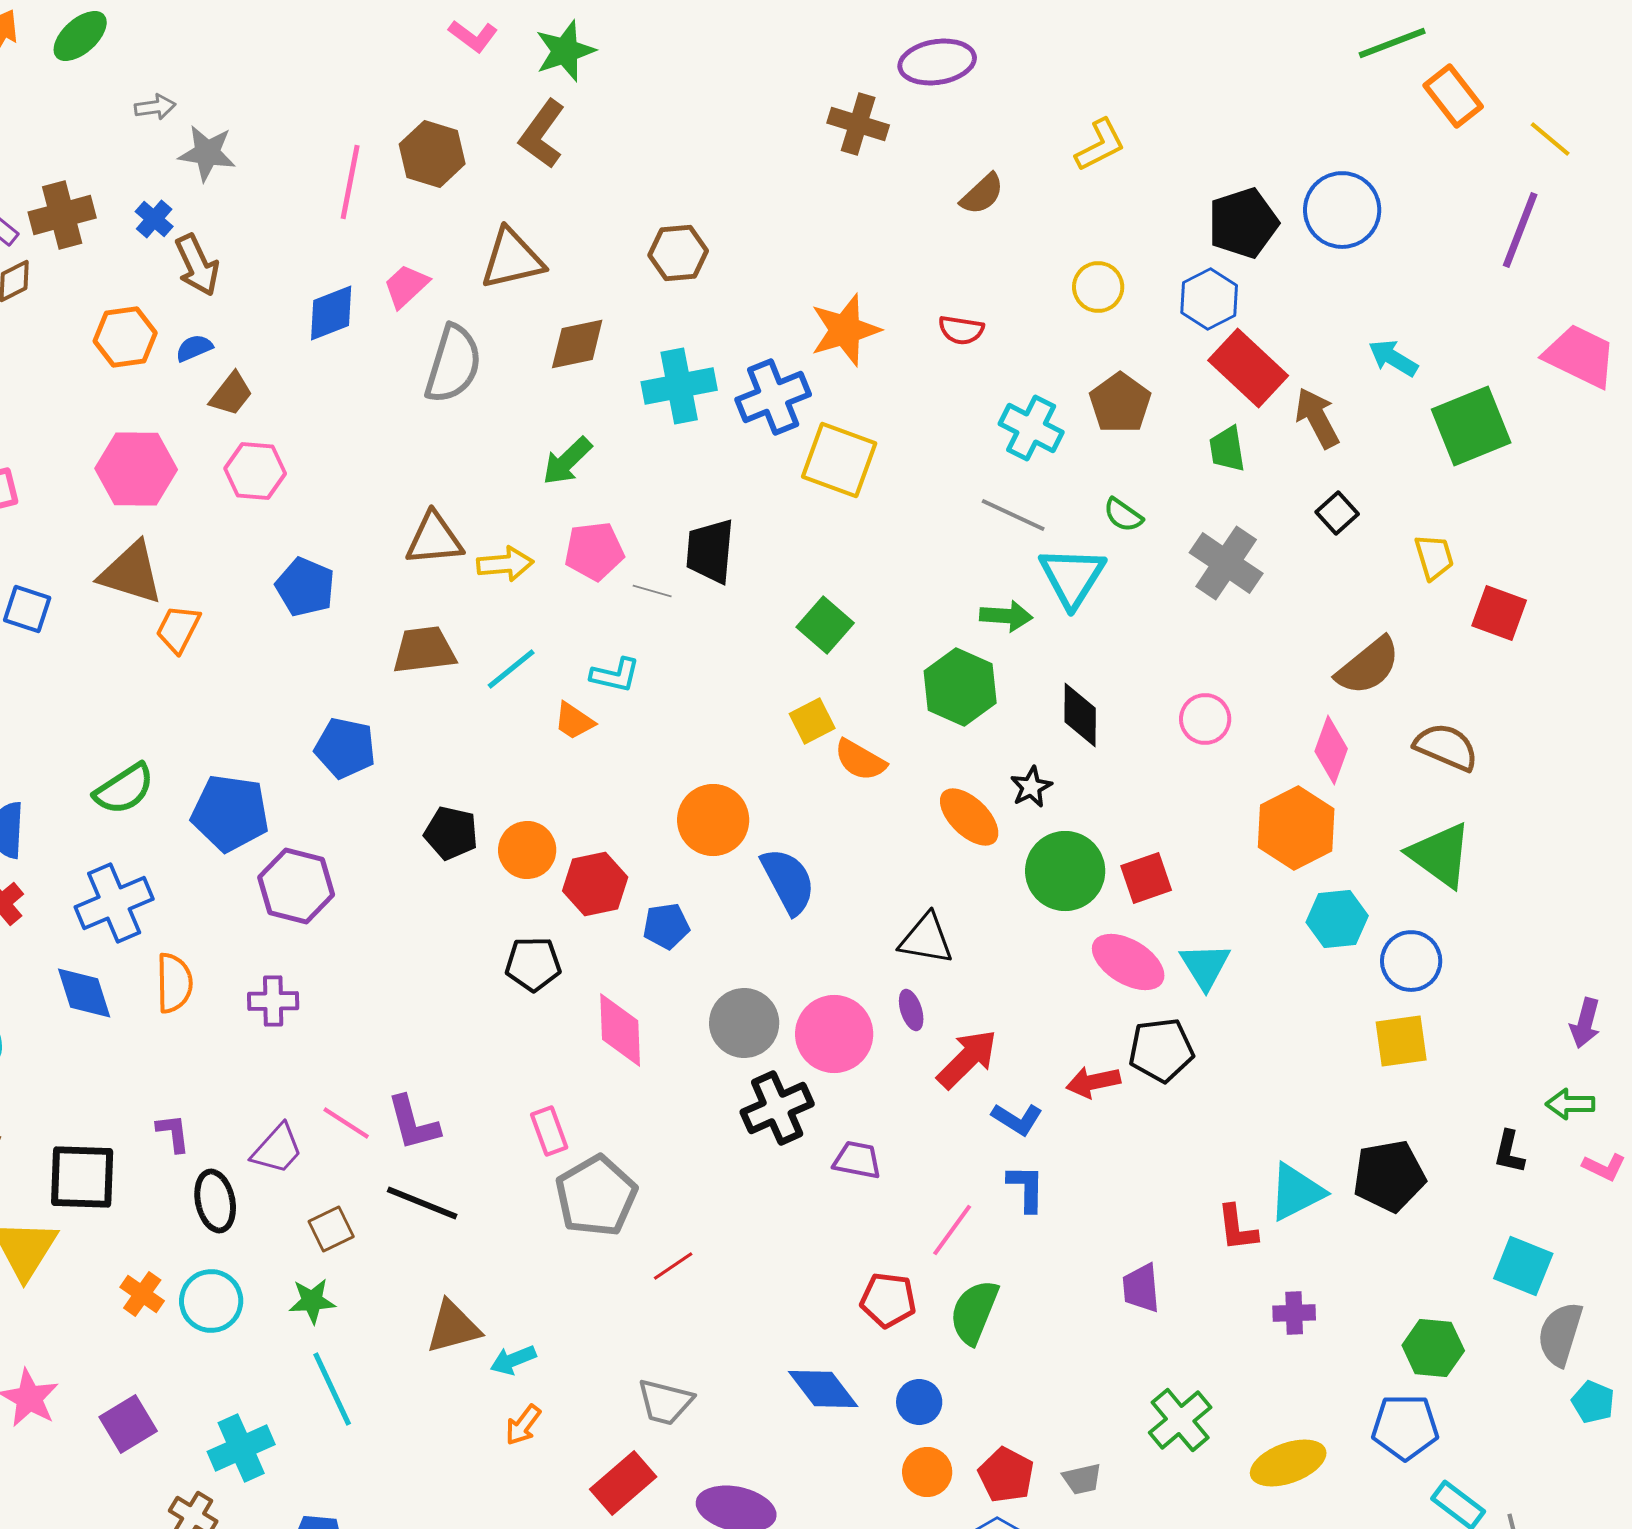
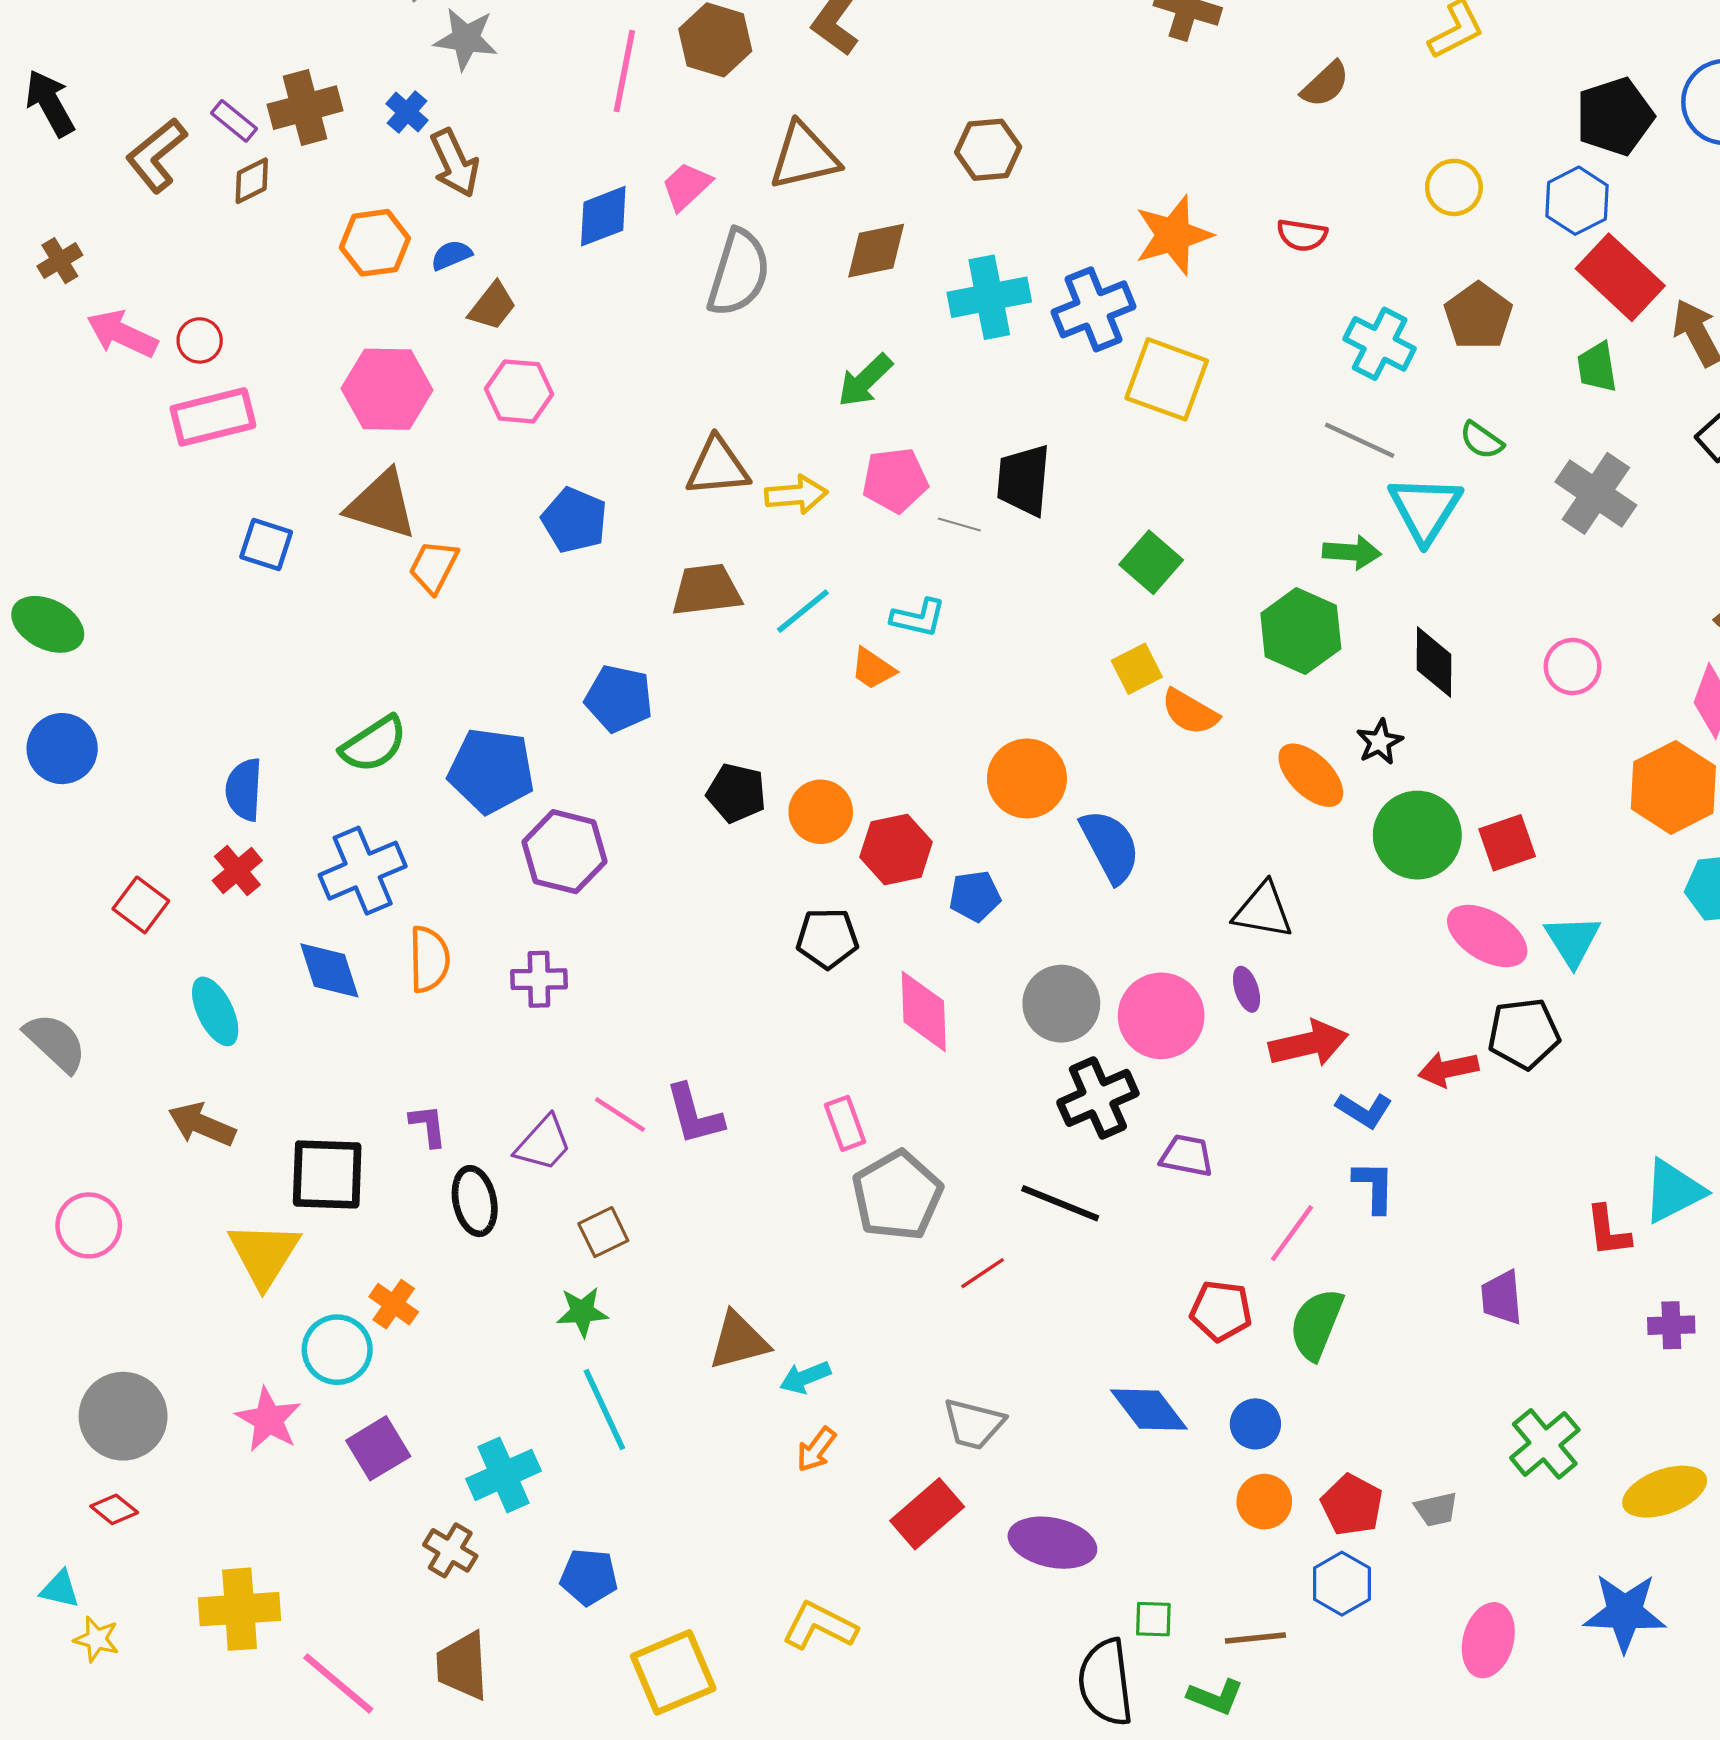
red arrow: (967, 1059) -> (1309, 1044), turned 32
black line: (422, 1203) -> (1060, 1203), moved
cyan circle: (211, 1301) -> (337, 1350), moved

